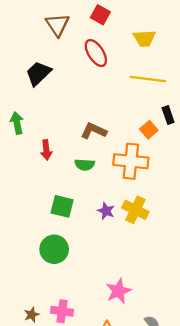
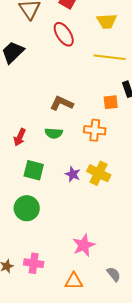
orange square: (149, 130) -> (111, 102), turned 35
red arrow: (46, 150) -> (20, 137), moved, turned 30
orange cross: (131, 161) -> (95, 130), size x0.7

